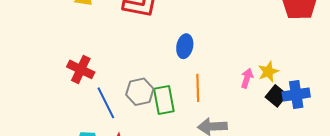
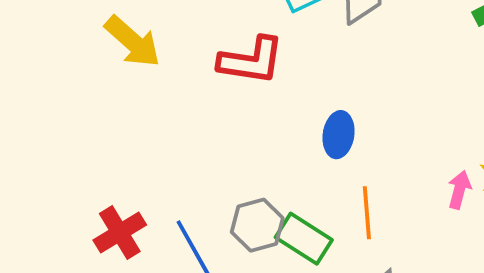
red cross: (81, 69) -> (120, 232), moved, turned 36
green rectangle: (164, 100) -> (304, 239), turned -44

